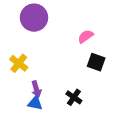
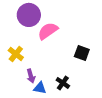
pink semicircle: (86, 36) -> (48, 31), moved, size x1.5
blue triangle: (35, 103) -> (40, 88), moved

